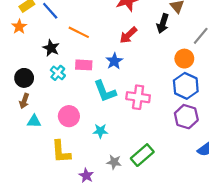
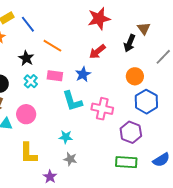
orange circle: (184, 59) -> (135, 76), moved
pink circle: (69, 116) -> (26, 114), moved
purple hexagon: (186, 117) -> (131, 132), moved
green rectangle: (142, 155) -> (126, 162), moved, turned 40
gray star: (114, 162) -> (70, 159), moved

